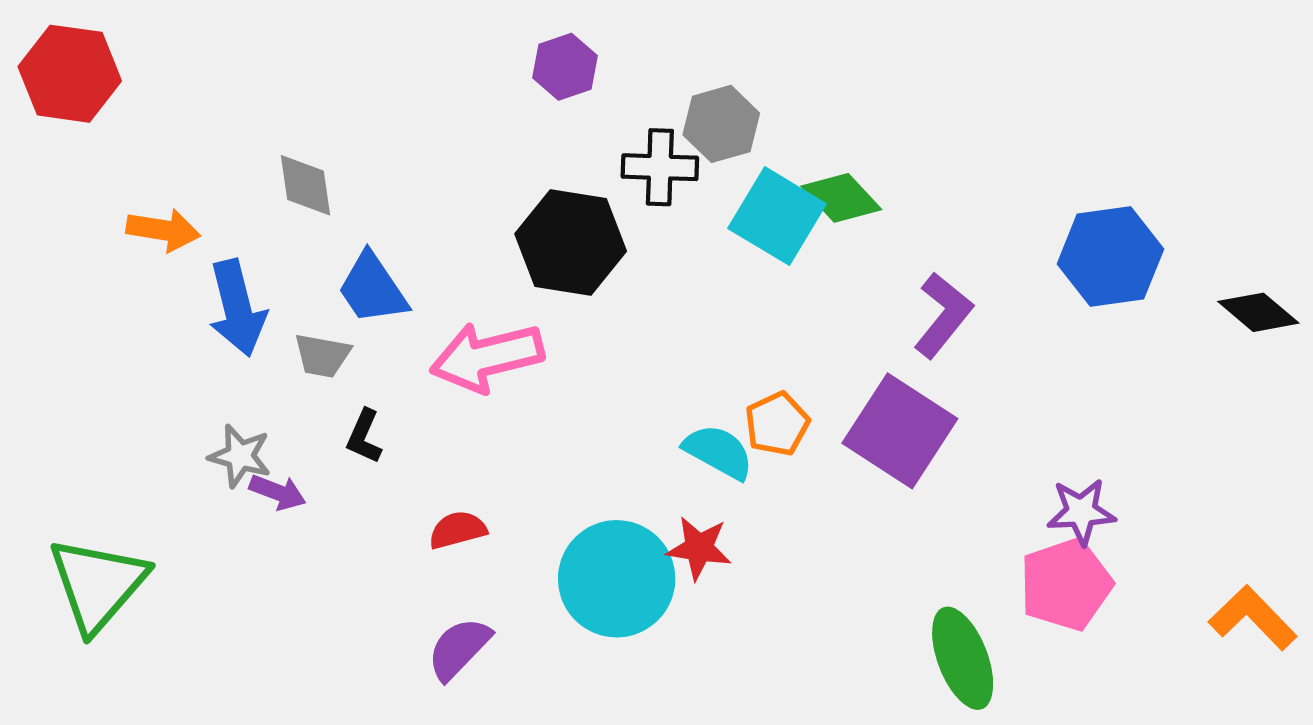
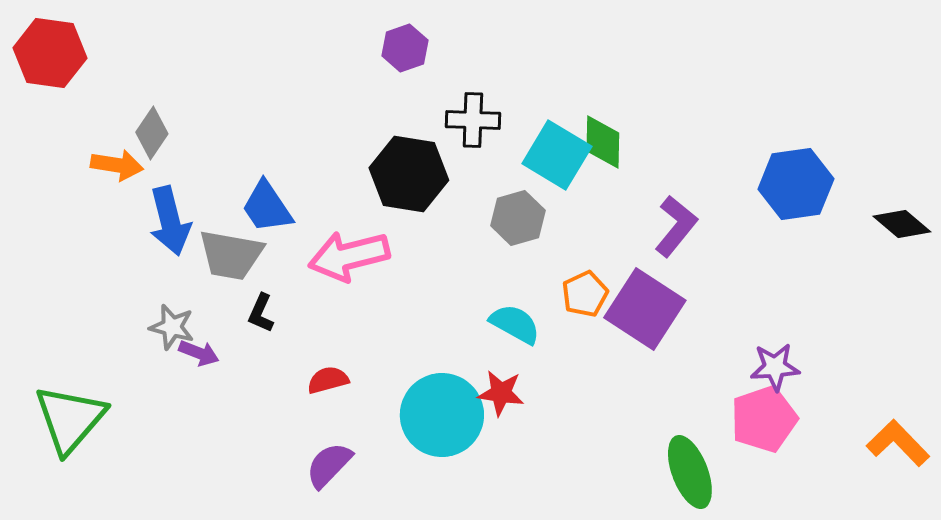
gray hexagon: (721, 124) -> (518, 218), moved
gray diamond: (306, 185) -> (152, 133), moved, turned 42
green diamond: (841, 198) -> (603, 142), turned 44
gray trapezoid: (322, 356) -> (231, 255), size x1.6
orange pentagon: (777, 424) -> (585, 294), moved

